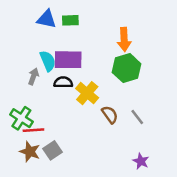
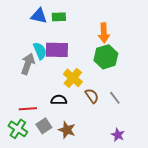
gray arrow: (33, 76) -> (28, 64), size x1.5
black semicircle: (63, 82) -> (59, 100), moved
green cross: (21, 118) -> (18, 129), moved
brown star: (30, 152) -> (67, 130), moved

